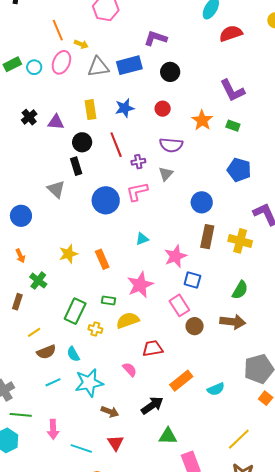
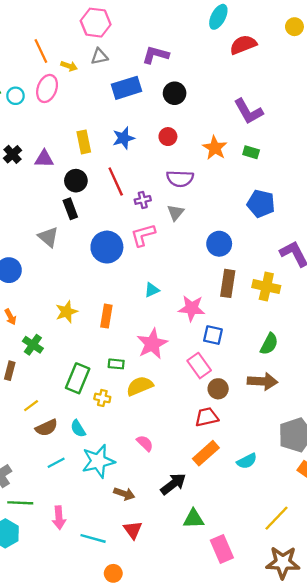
gray triangle: (98, 67) -> (99, 56), moved, size x0.7
pink star: (175, 256) -> (192, 308), turned 30
orange rectangle: (102, 259) -> (106, 316), turned 36
red trapezoid: (153, 348) -> (207, 417), moved

